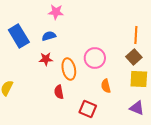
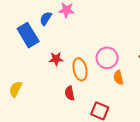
blue semicircle: (49, 36) -> (46, 18), moved, turned -40
orange semicircle: (106, 86) -> (118, 78), moved

